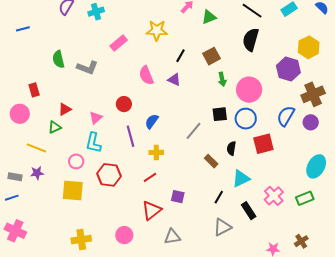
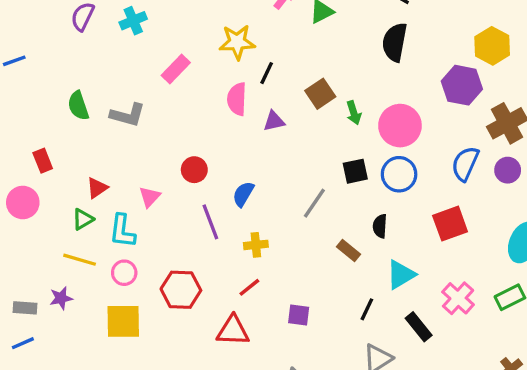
black line: (180, 56) -> (267, 73), moved
brown square: (211, 56) -> (320, 94), moved
pink semicircle: (146, 75) -> (237, 99), moved, turned 30
purple triangle: (174, 80) -> (274, 121), turned -32
cyan L-shape: (93, 143) -> (122, 231), moved
red square: (263, 144) -> (450, 224), moved
yellow line: (36, 148) -> (80, 260), moved
red triangle: (152, 210) -> (233, 331), moved, turned 45

